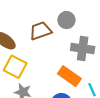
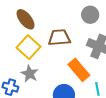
brown trapezoid: (40, 31) -> (59, 38), moved

